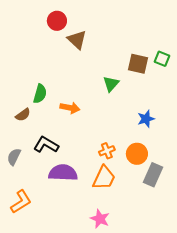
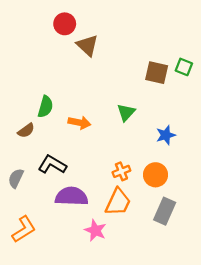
green triangle: (111, 84) -> (126, 112), moved
gray rectangle: (153, 175) -> (165, 211), moved
pink star: (100, 219) -> (95, 230), moved

